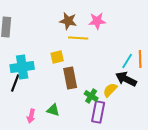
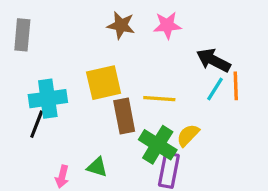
yellow line: (78, 38) -> (159, 99), moved
yellow square: (57, 57) -> (104, 83), size x1.6
black arrow: (126, 79) -> (213, 60), moved
green cross: (91, 96) -> (158, 145), size x1.6

